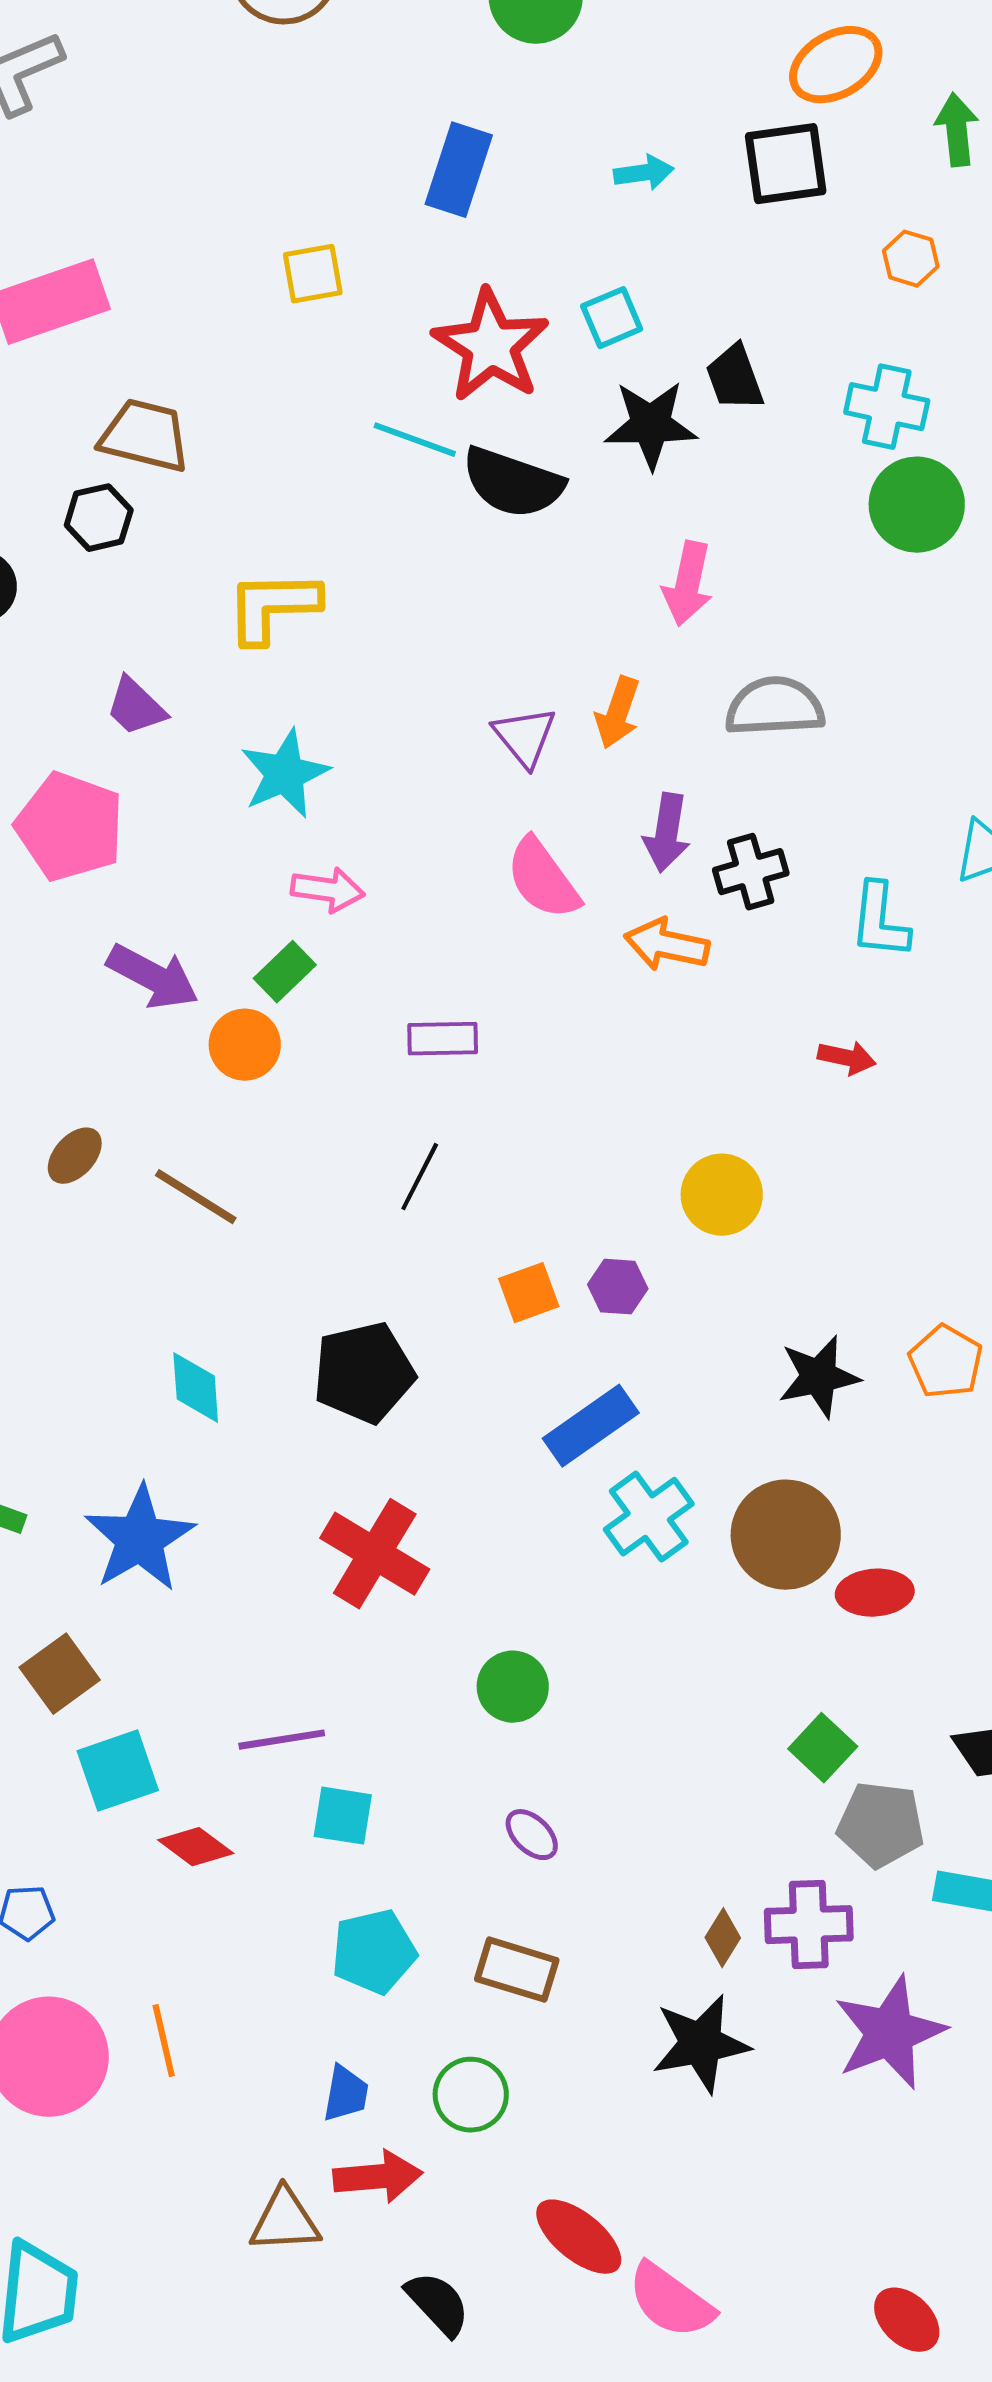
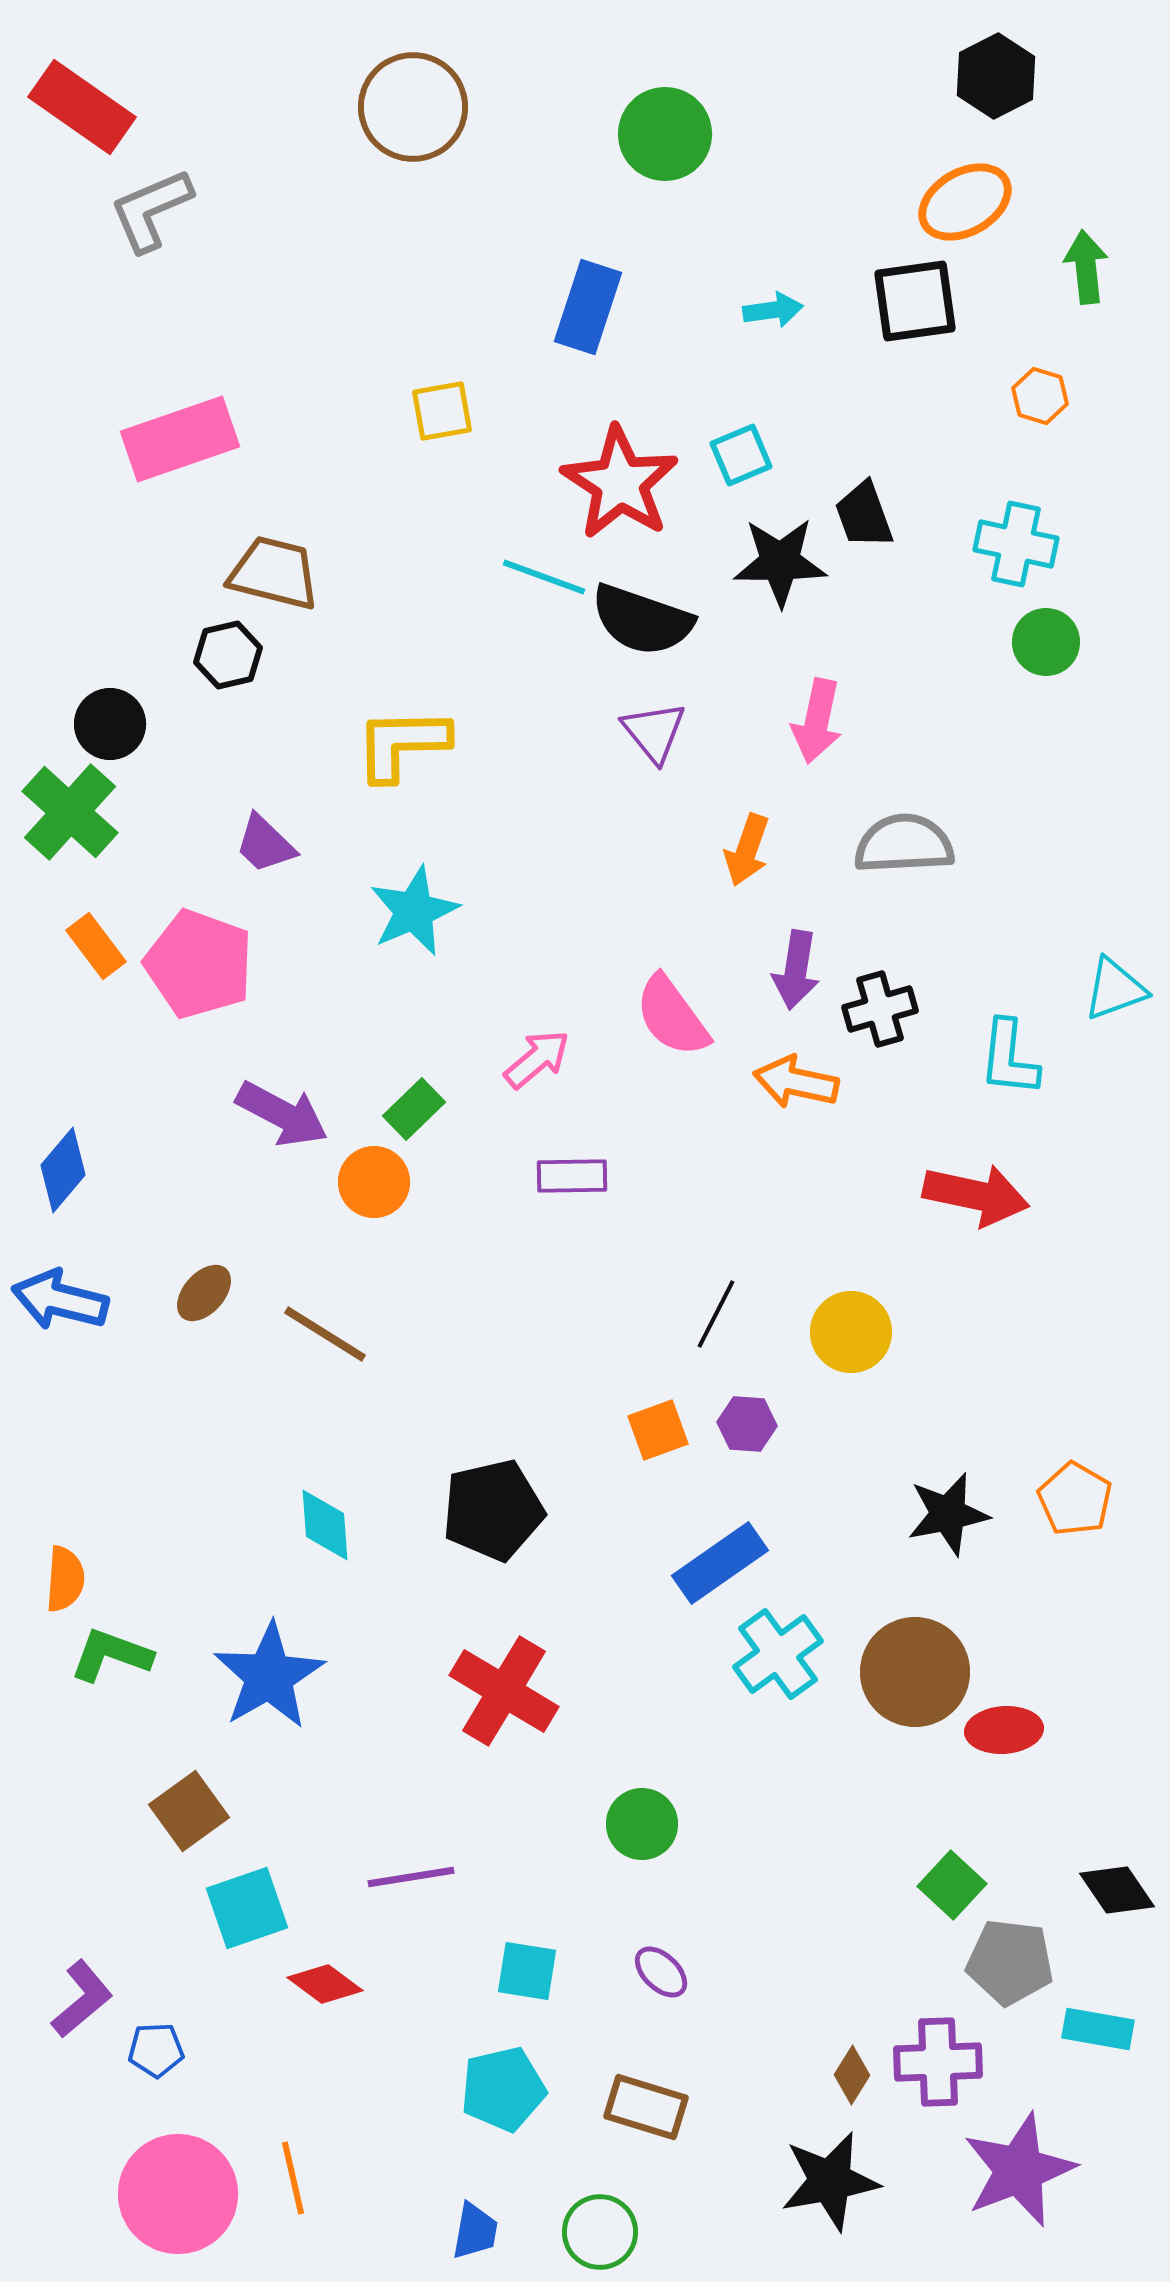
green circle: (917, 505) -> (1046, 642), size x0.7
purple triangle: (525, 737) -> (654, 732), moved
pink arrow: (328, 890) -> (537, 1059), moved, turned -48
red arrow: (847, 1058) -> (976, 1195), size x1.8
black line: (420, 1177) -> (716, 1314), moved
cyan square: (343, 1816) -> (527, 1971), moved

